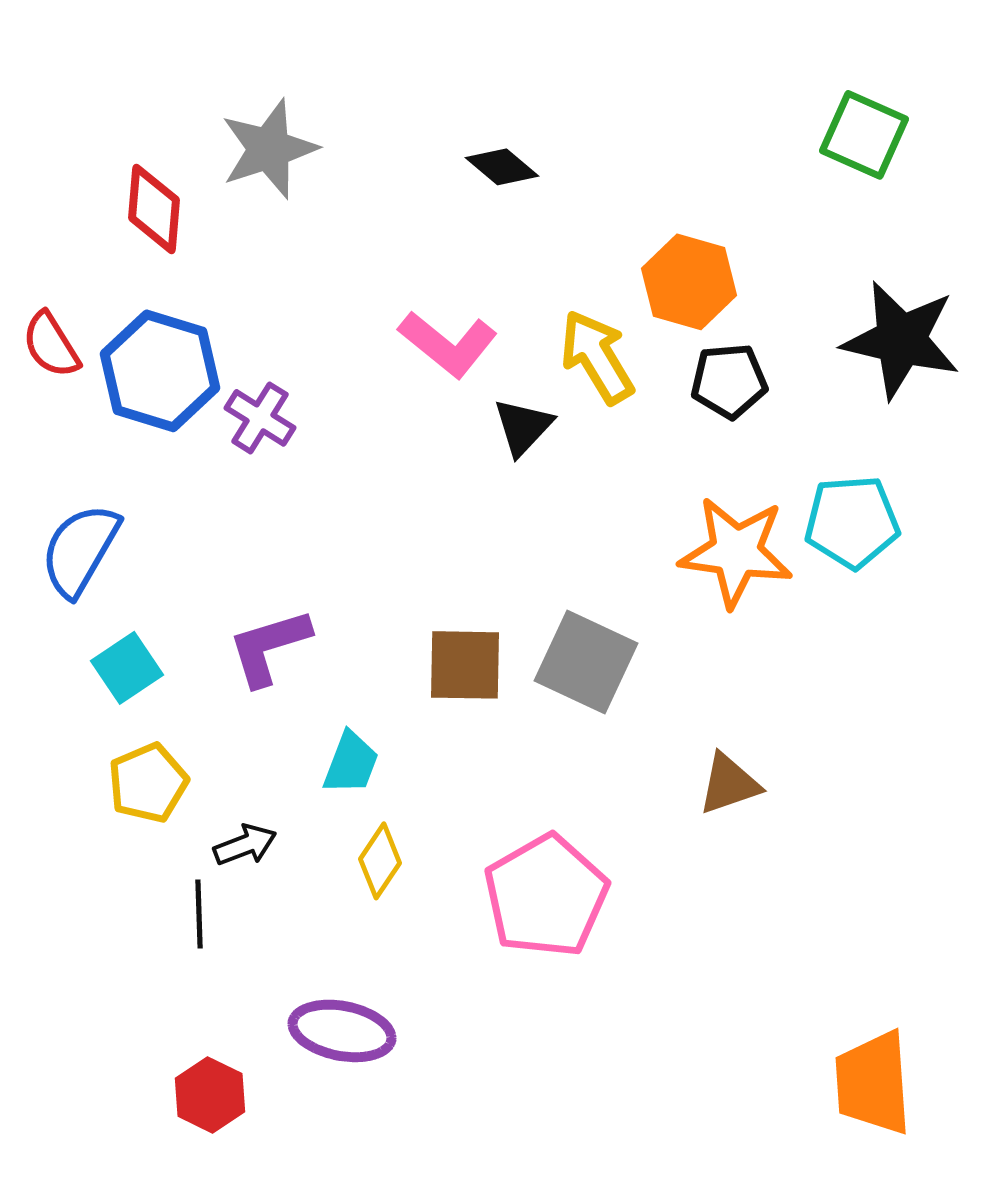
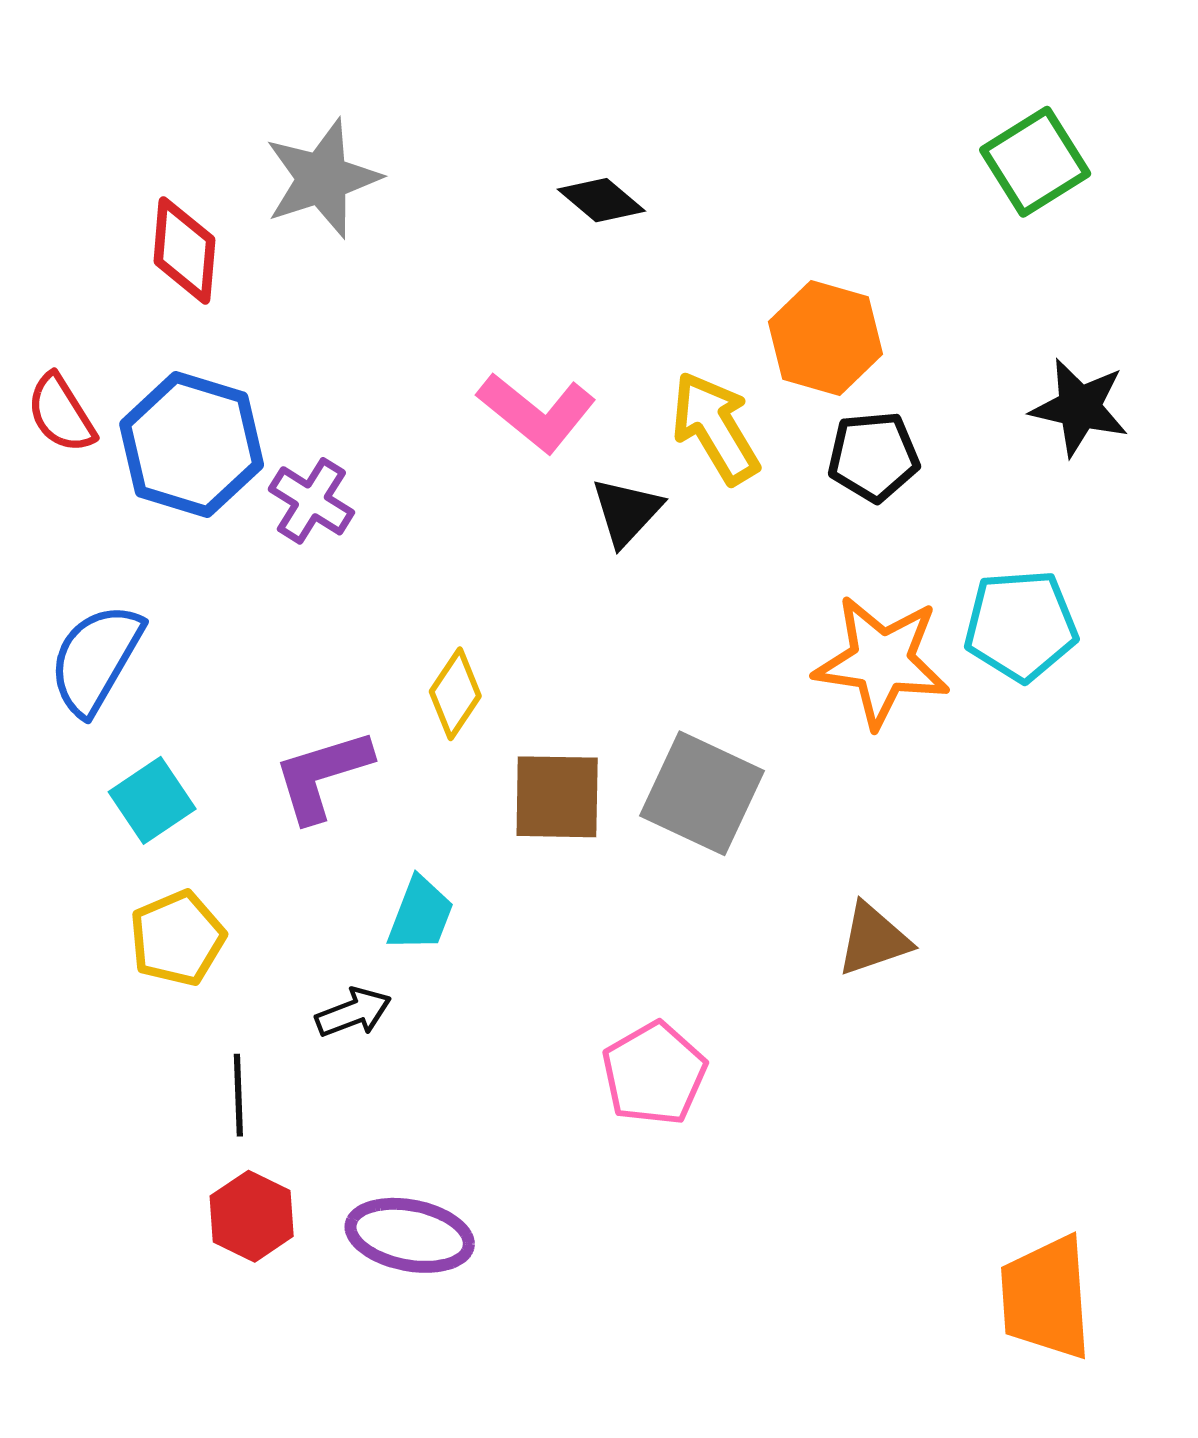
green square: (864, 135) -> (1035, 162), turned 34
black star: (901, 340) -> (1079, 407), size x0.7
black arrow: (245, 845) -> (353, 1012), moved
yellow diamond: (380, 861) -> (455, 694), moved
pink pentagon: (546, 896) -> (654, 1074), size x0.7
red hexagon: (210, 1095) -> (252, 1216), moved

